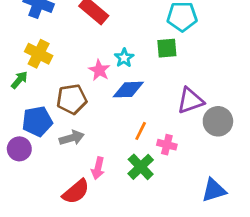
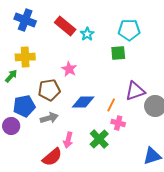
yellow cross: (39, 54) -> (25, 57), turned -30
cyan star: (124, 58) -> (87, 34), moved
blue diamond: (128, 90) -> (83, 102), moved
orange line: (141, 131) -> (111, 105), moved

